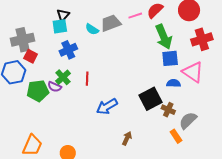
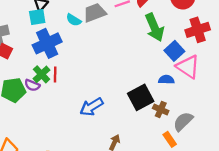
blue cross: (68, 50) -> (47, 43), size x1.4
blue square: (170, 58) -> (174, 51), moved, turned -36
red line: (87, 79) -> (55, 74), moved

